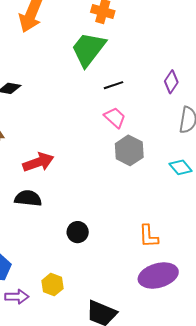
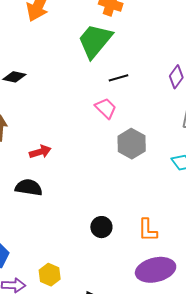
pink trapezoid: (115, 118) -> (106, 108), moved
red arrow: (38, 162) -> (40, 152), size x0.7
black circle: (78, 232) -> (101, 227), moved

